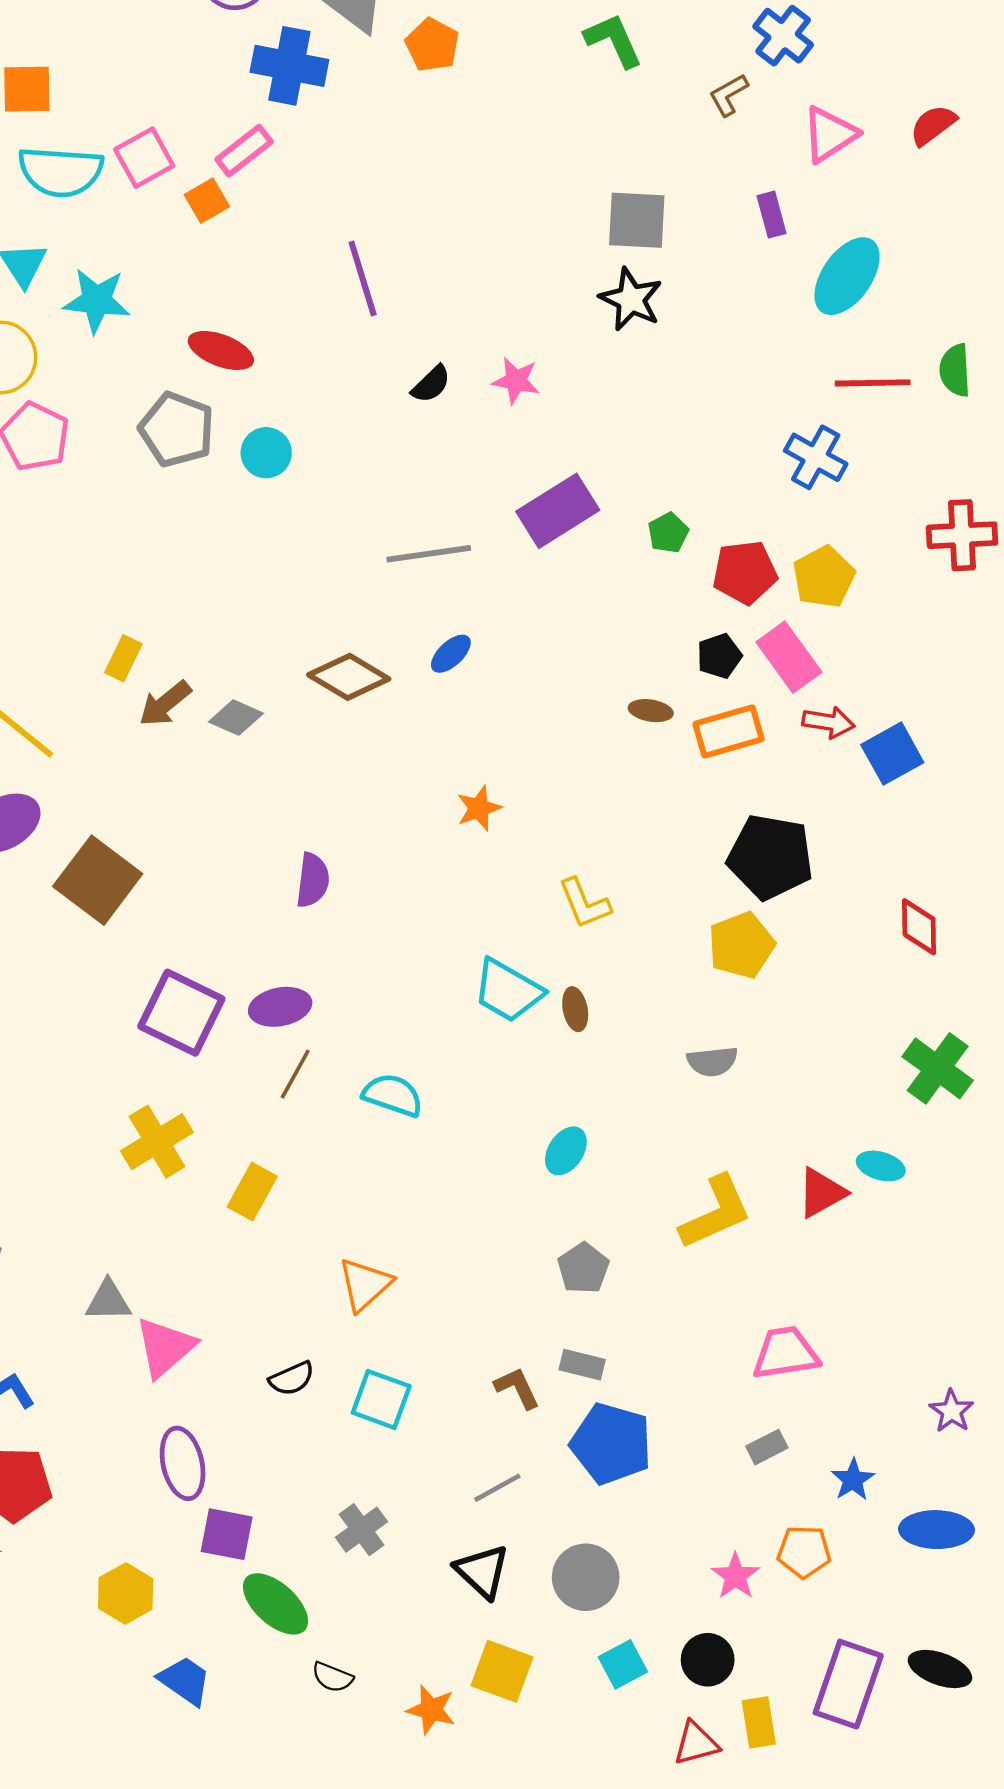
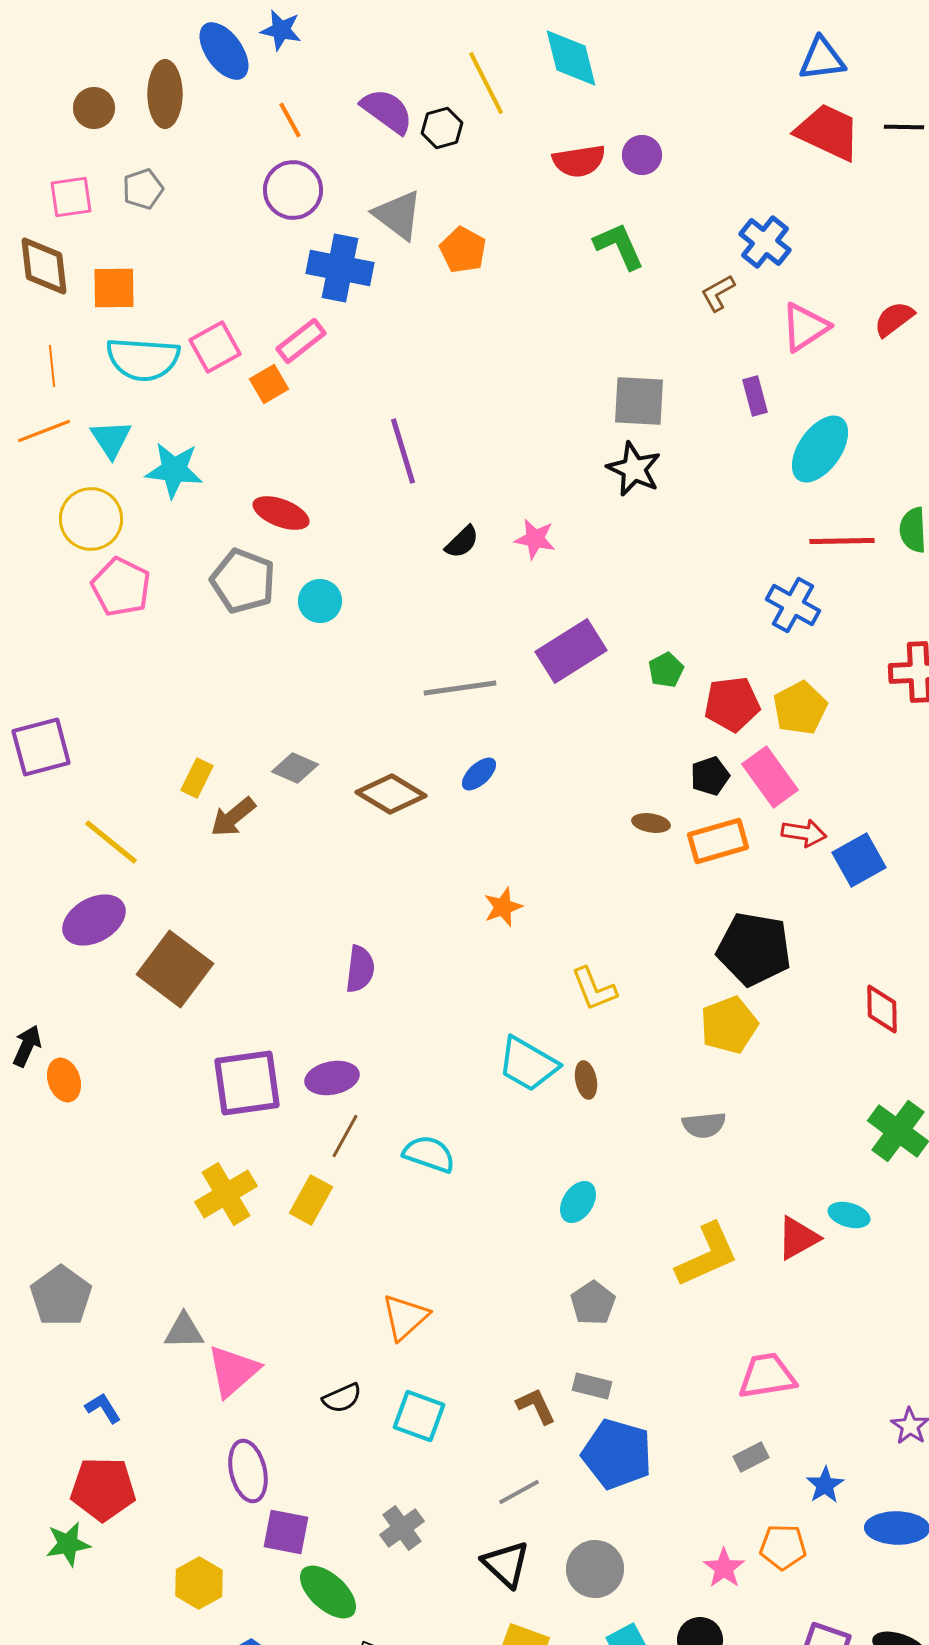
gray diamond: (236, 718) -> (295, 768), moved
purple square: (181, 1013) -> (247, 1083), turned -34
yellow rectangle: (252, 1192) -> (311, 1200), moved

